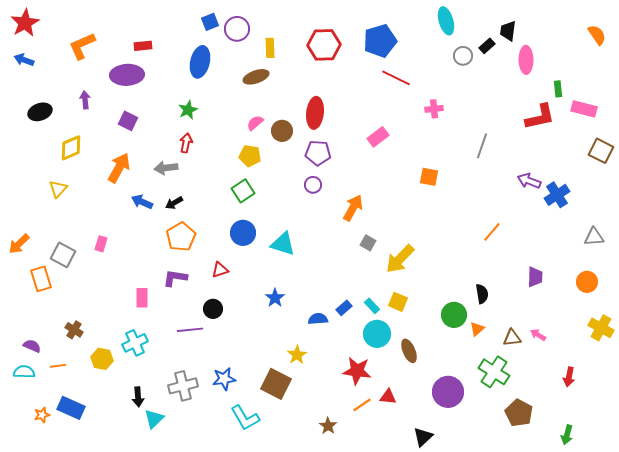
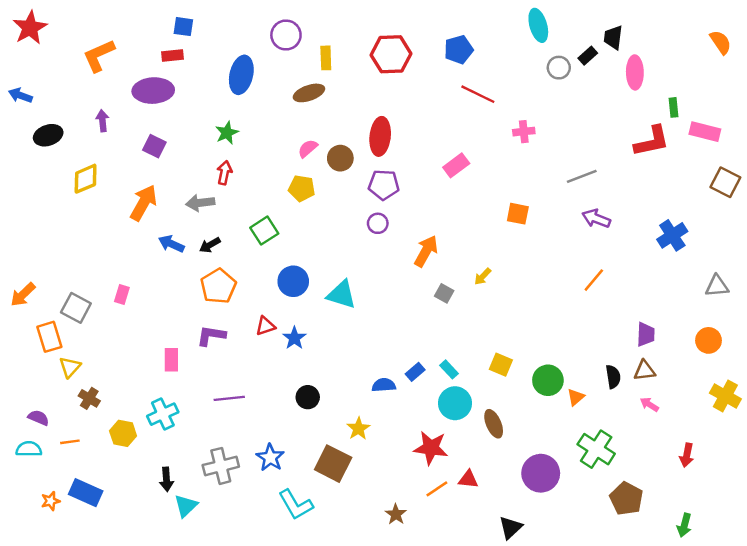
blue square: (210, 22) -> (183, 27), moved, turned 30
blue pentagon: (380, 41) -> (459, 49), size x0.7
blue arrow: (24, 60) -> (20, 95), moved
gray line: (482, 146) -> (582, 176), turned 50
purple arrow: (529, 181) -> (596, 219), moved
yellow triangle: (58, 189) -> (70, 367), moved
green square: (243, 191) -> (264, 231), moved
yellow arrow: (400, 259) -> (483, 276), moved, size x0.5
black semicircle: (482, 294) -> (613, 377), moved
blue star: (275, 298) -> (294, 338), moved
yellow square: (398, 302) -> (501, 365), moved
black circle: (213, 309) -> (308, 397), moved
brown triangle: (512, 338) -> (645, 371), moved
blue star: (224, 379) -> (270, 458), turned -30

